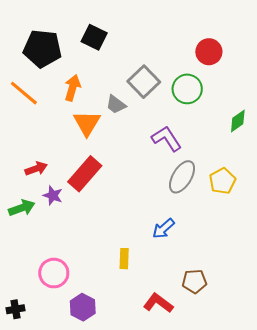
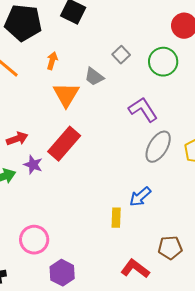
gray square: (144, 82) -> (121, 55), size x0.6
orange arrow: (72, 88) -> (52, 61), size x0.7
yellow rectangle: (124, 259) -> (116, 218), moved

